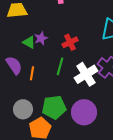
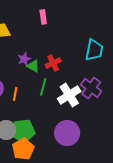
green triangle: (29, 42) -> (33, 66), moved
green pentagon: (54, 107) -> (23, 131), moved

